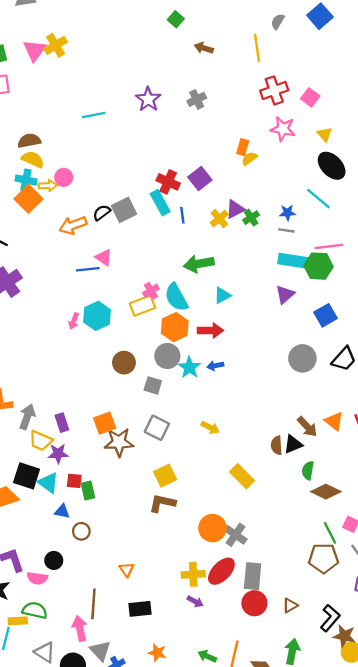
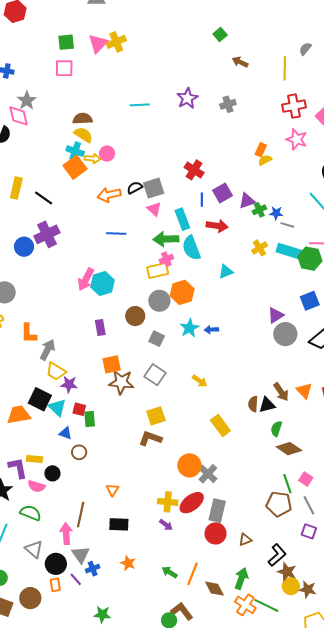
purple square: (200, 179) -> (222, 193), moved
cyan rectangle: (160, 203) -> (182, 219), moved
blue star: (288, 213) -> (276, 213), moved
yellow cross: (219, 219) -> (260, 248), moved
pink triangle: (104, 257) -> (154, 209), moved
green arrow: (199, 264) -> (166, 239), moved
purple triangle: (285, 294) -> (276, 315), moved
cyan semicircle: (176, 297) -> (191, 248), moved
cyan hexagon: (97, 316) -> (103, 284), moved
pink arrow: (74, 321) -> (86, 279), moved, size x1.6
red arrow: (211, 330) -> (217, 226), moved
gray circle: (167, 356) -> (159, 301), moved
purple rectangle: (62, 423) -> (100, 327), moved
yellow rectangle: (18, 621) -> (34, 459), moved

